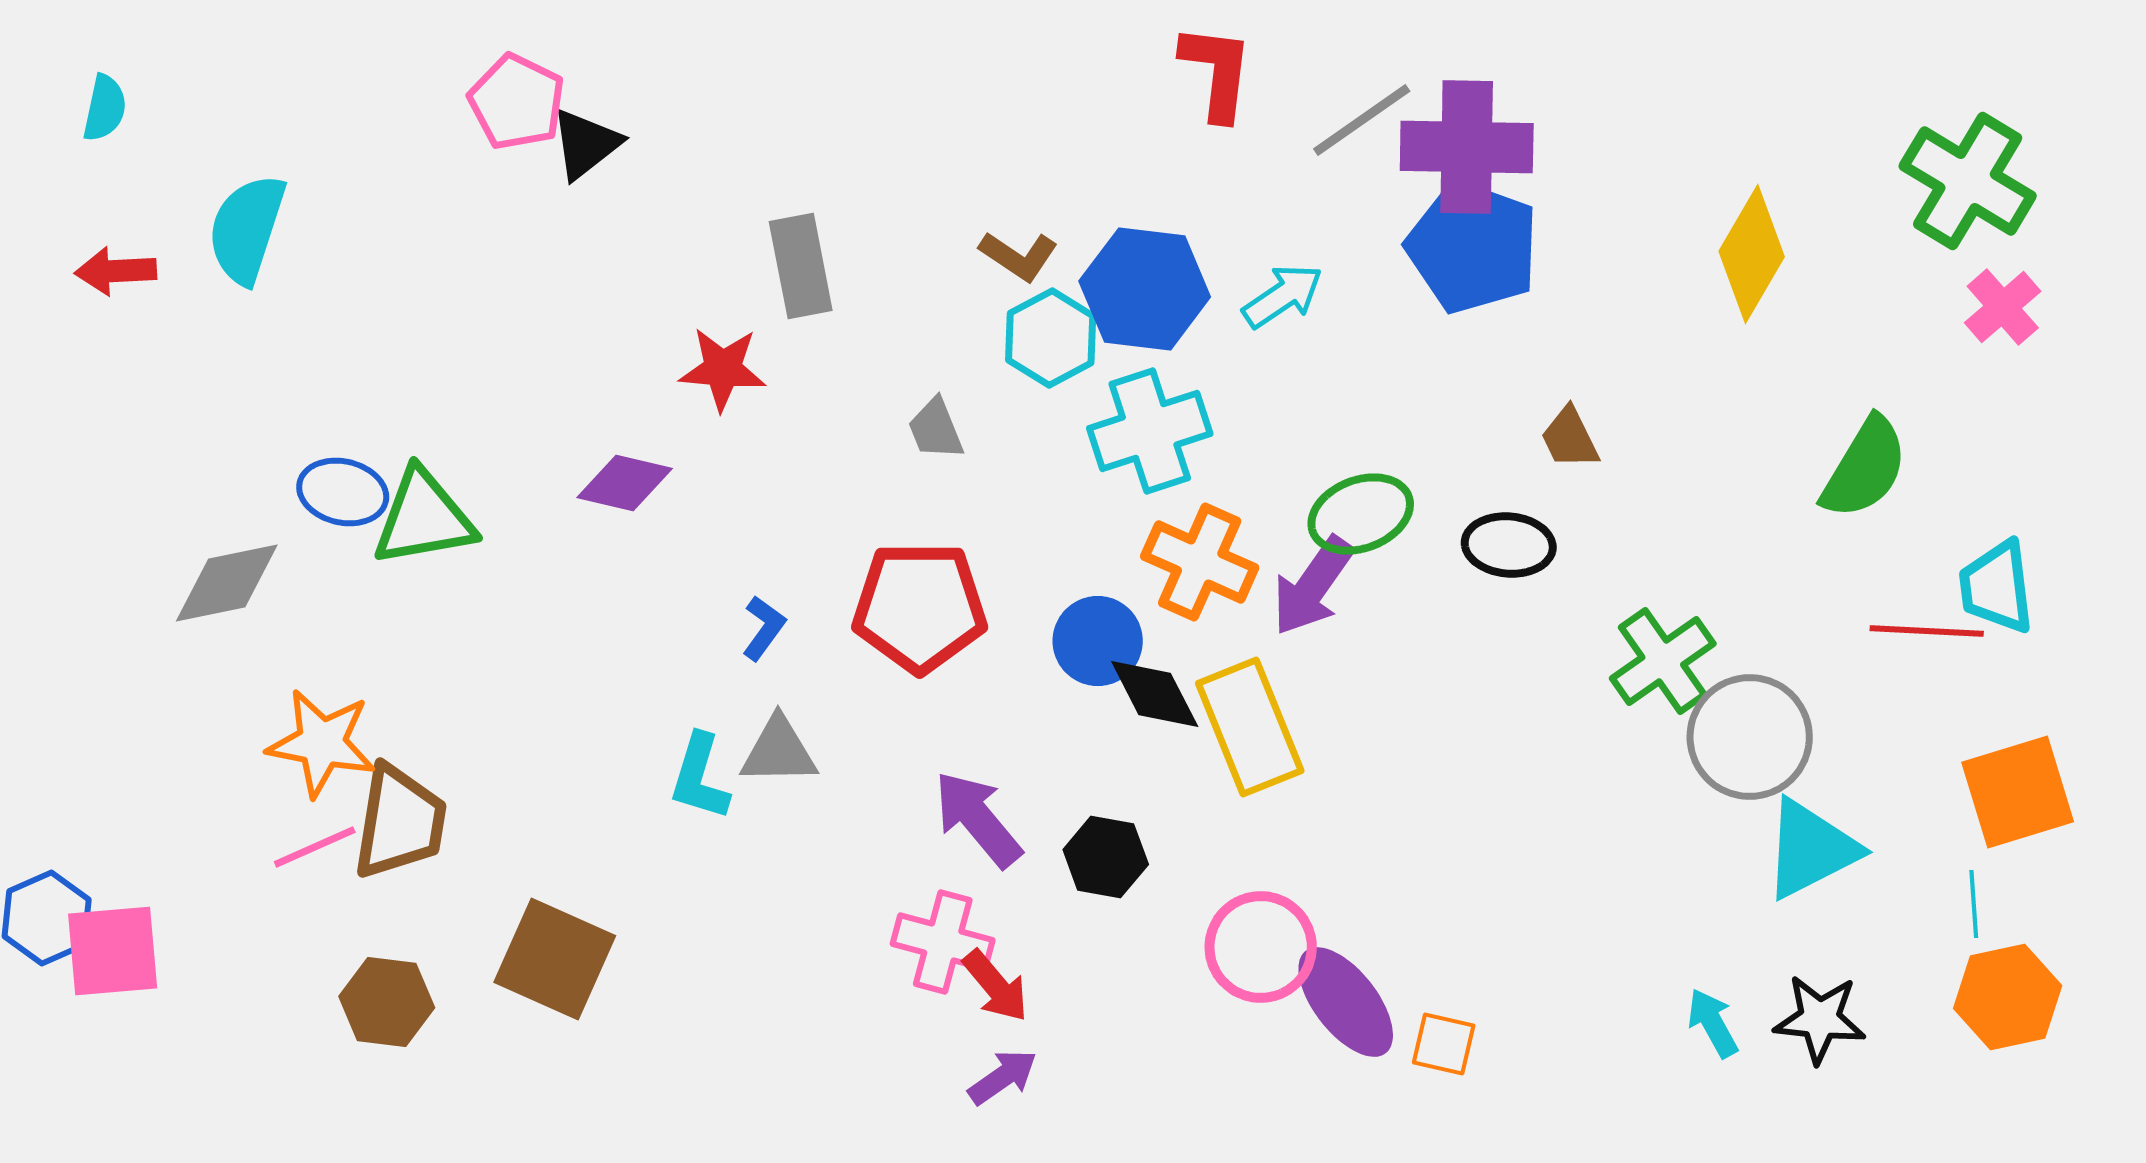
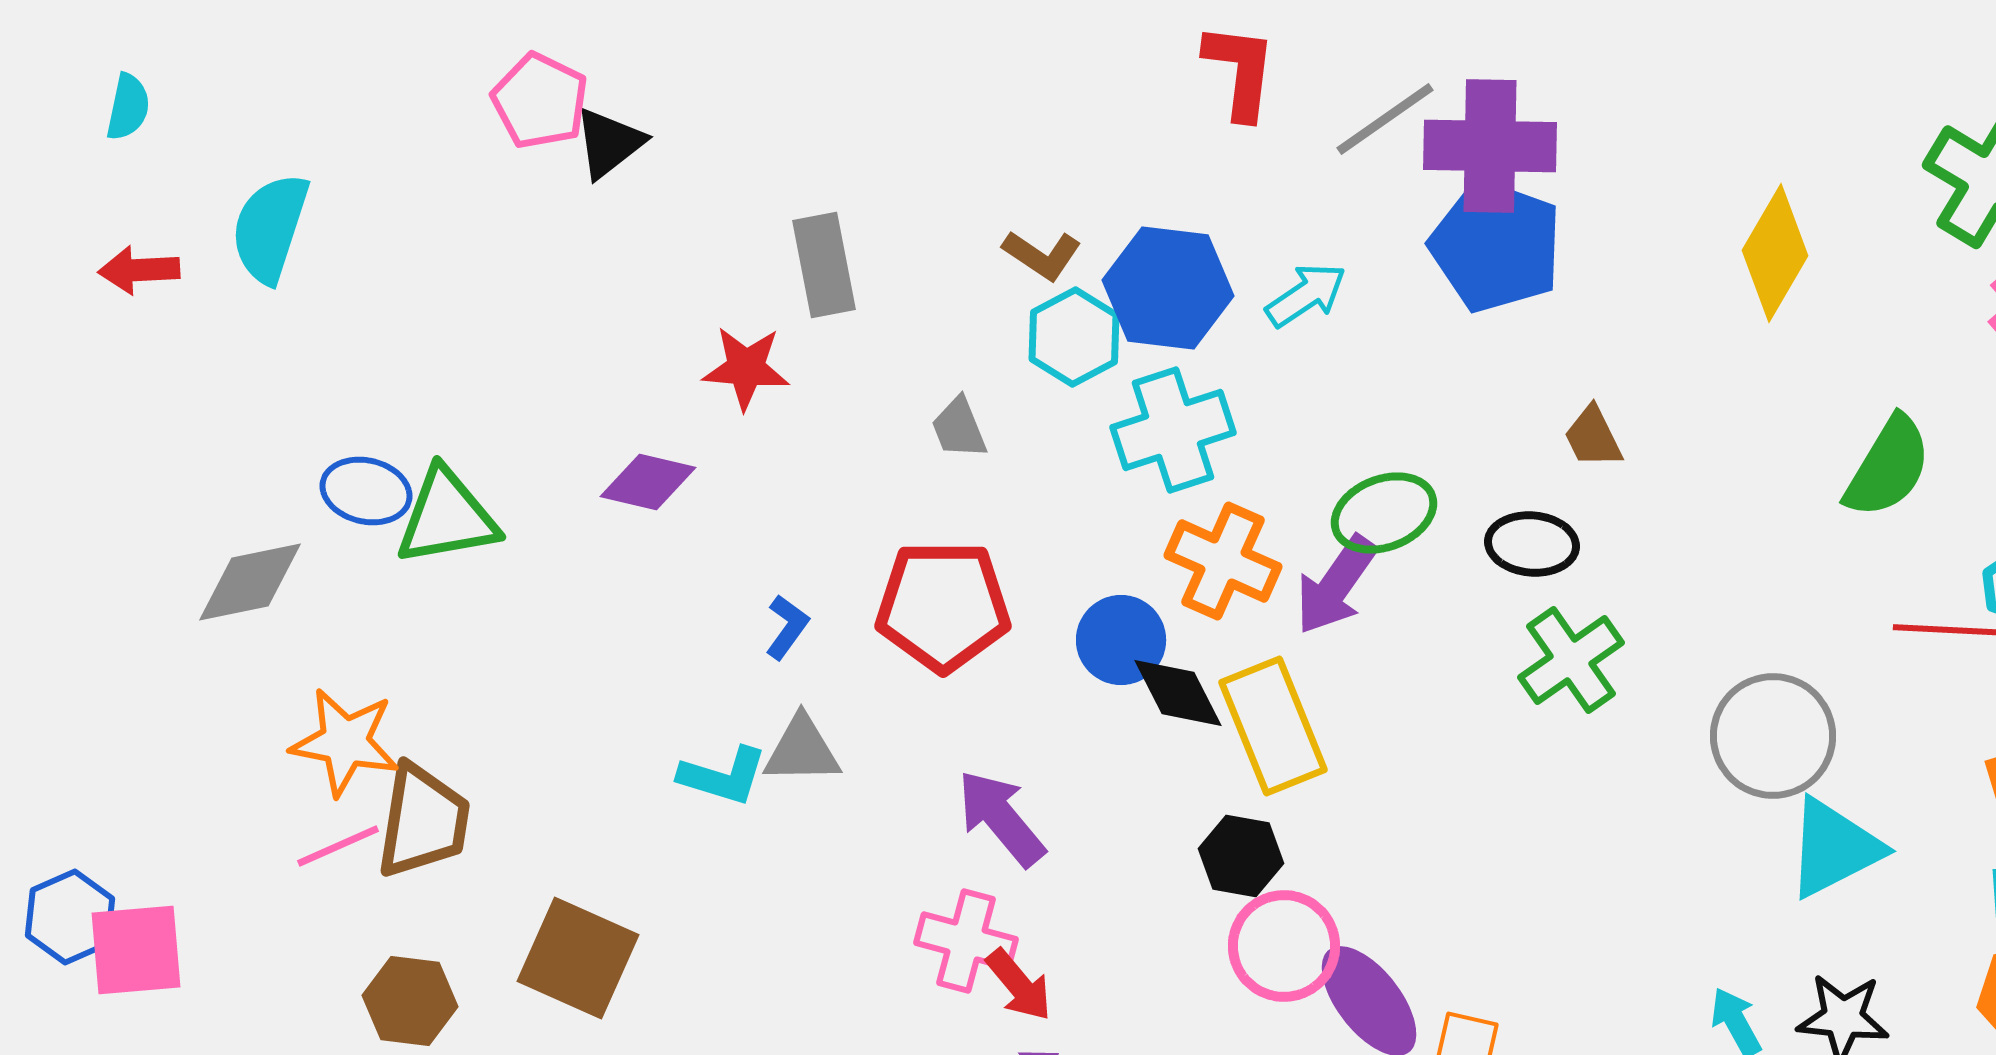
green cross: (1663, 661) -> (1571, 660), moved
cyan L-shape: (700, 777) -> (723, 776), turned -90
black hexagon: (1106, 857) -> (1241, 856), moved

